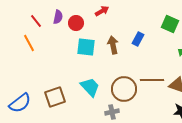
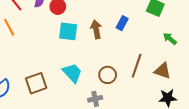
brown line: (152, 80) -> (137, 66), turned -70
brown circle: (124, 89) -> (108, 75), size x0.7

